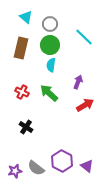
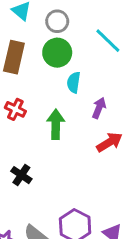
cyan semicircle: (51, 65) -> (74, 82), moved
red cross: (22, 92) -> (15, 109), moved
green arrow: (49, 93) -> (56, 124), turned 48

